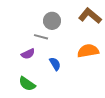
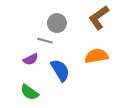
brown L-shape: (90, 16) -> (99, 18), turned -75
blue semicircle: (55, 64) -> (60, 70), size x1.5

